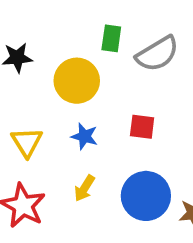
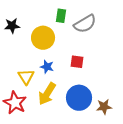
yellow triangle: (27, 142) -> (26, 77), moved
yellow arrow: (84, 188) -> (47, 94), size x1.6

